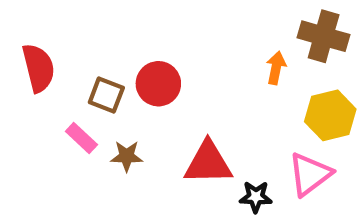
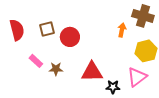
brown square: (106, 95) -> (47, 29), moved, turned -35

